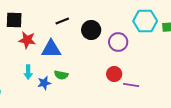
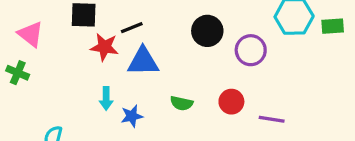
black line: (62, 21) -> (132, 28), moved
red circle: (114, 74) -> (231, 102), moved
green semicircle: (61, 75) -> (182, 103), moved

